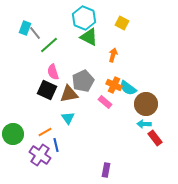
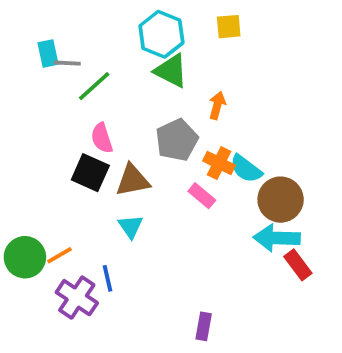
yellow square: (122, 23) -> (229, 27), moved, turned -32
cyan rectangle: (25, 28) -> (48, 53), turned -32
gray line: (35, 33) -> (67, 63), turned -48
gray pentagon: (83, 81) -> (177, 140), moved
cyan arrow: (144, 124) -> (277, 238), size x1.6
orange line: (45, 132) -> (60, 255), moved

